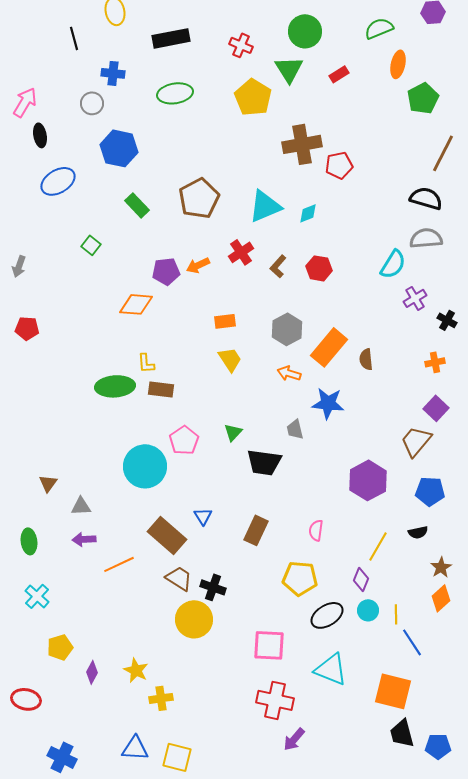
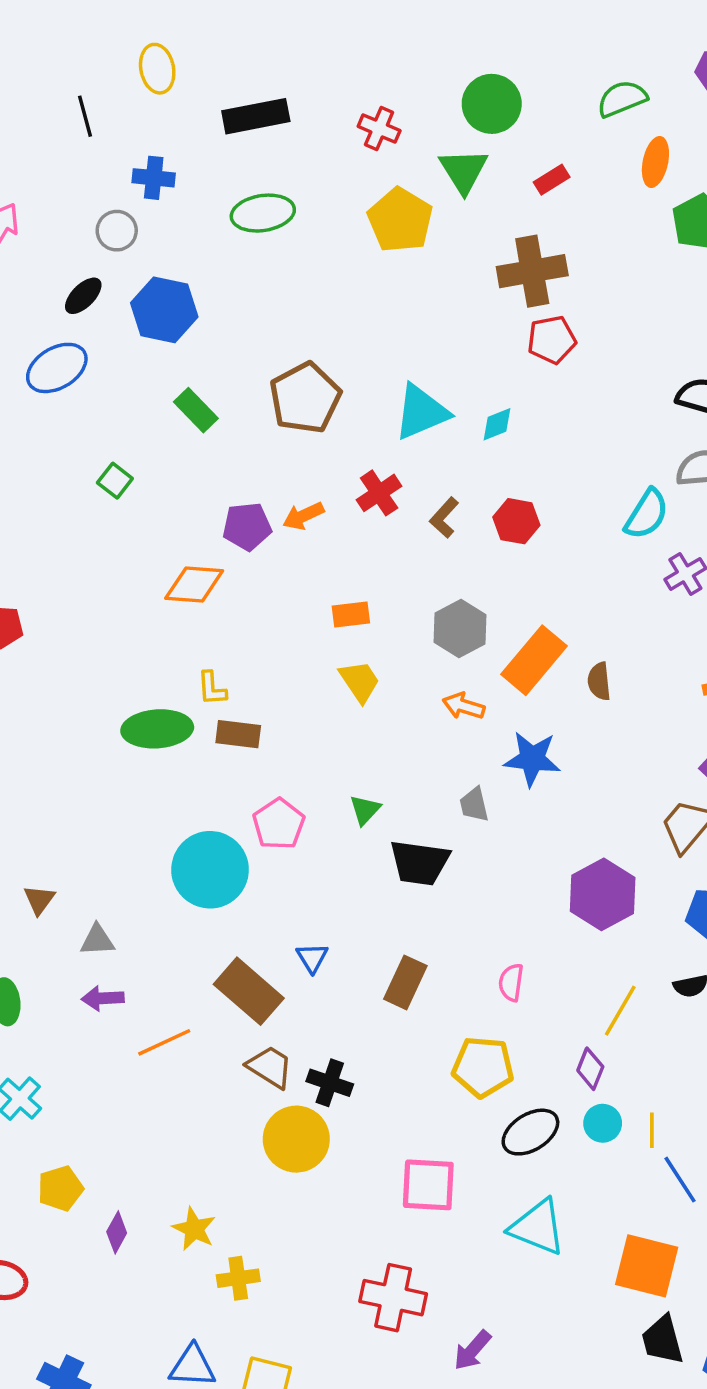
black ellipse: (40, 135) -> (83, 296), moved, turned 55
brown cross: (302, 144) -> (532, 271), moved
red cross: (275, 700) -> (393, 1298), moved

